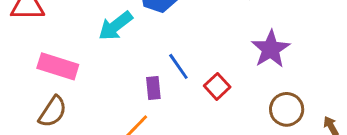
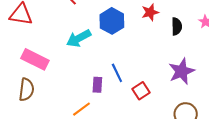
brown semicircle: (53, 112) -> (26, 90), turned -35

